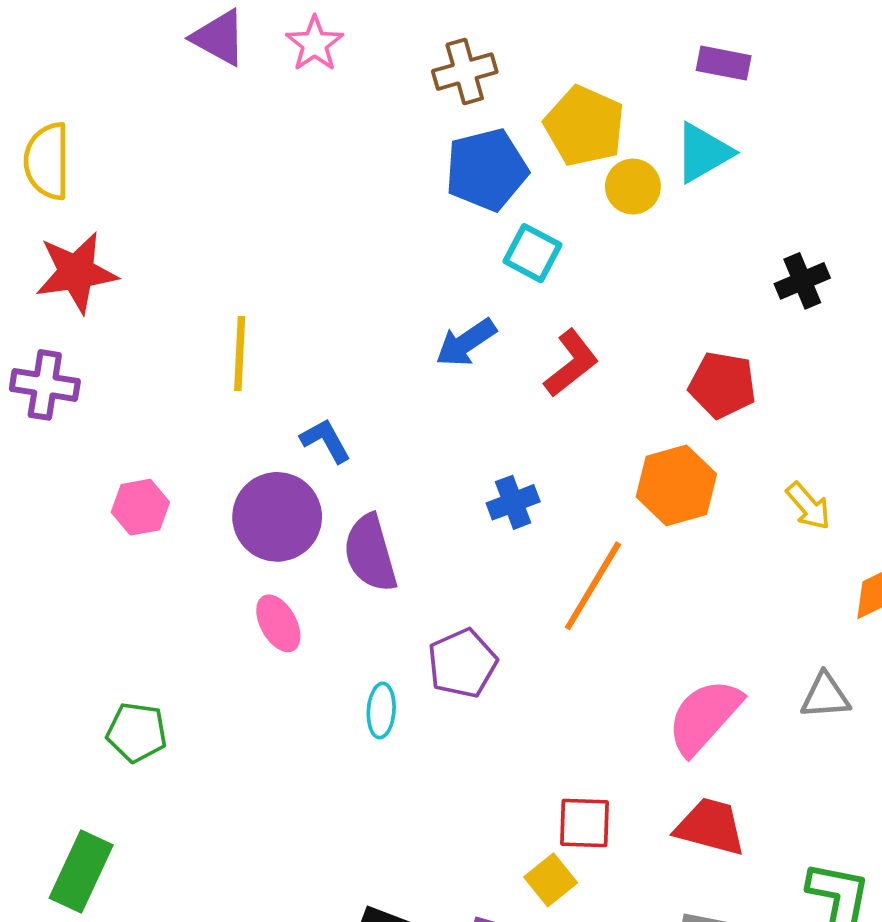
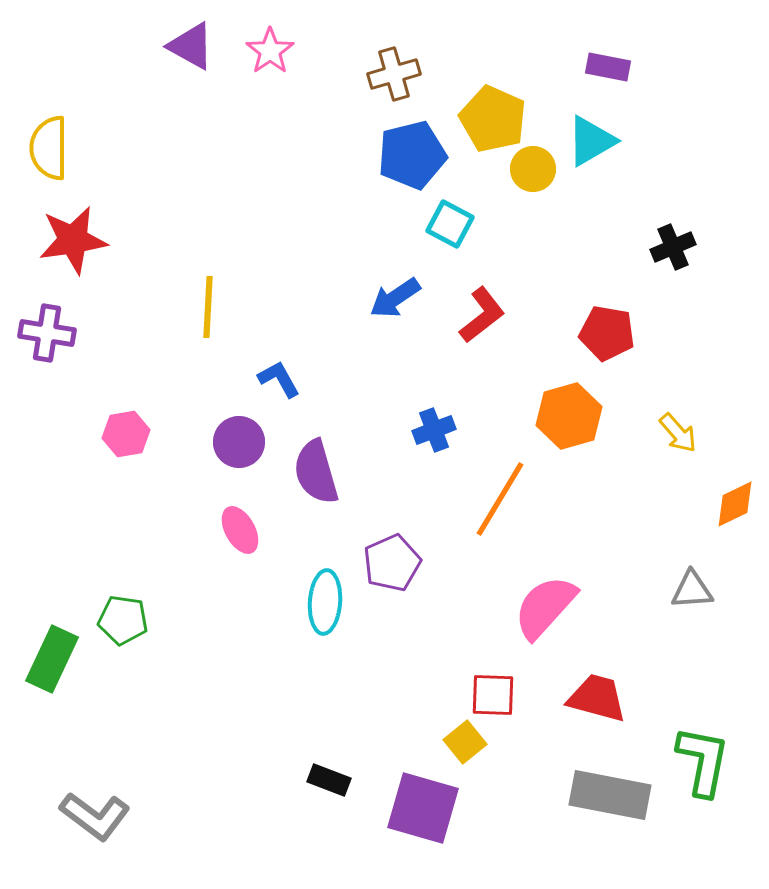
purple circle: (277, 517) -> (239, 442), size x0.7
cyan ellipse: (381, 710) -> (325, 602), size x1.4
pink semicircle: (704, 717) -> (545, 607), moved
green rectangle: (81, 871) -> (52, 659), moved

